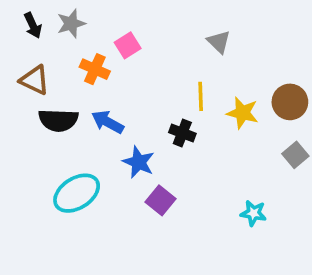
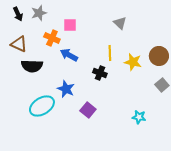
pink square: (128, 45) -> (70, 25), turned 32
blue arrow: (108, 122) -> (69, 55), moved
blue star: (139, 162) -> (66, 89), moved

